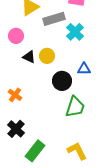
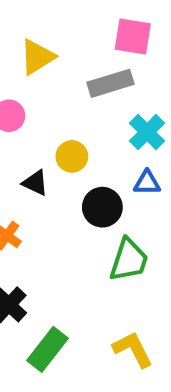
gray rectangle: (54, 19) -> (110, 83), moved
cyan cross: (75, 32) -> (147, 132), moved
black triangle: (29, 57) -> (35, 183), moved

